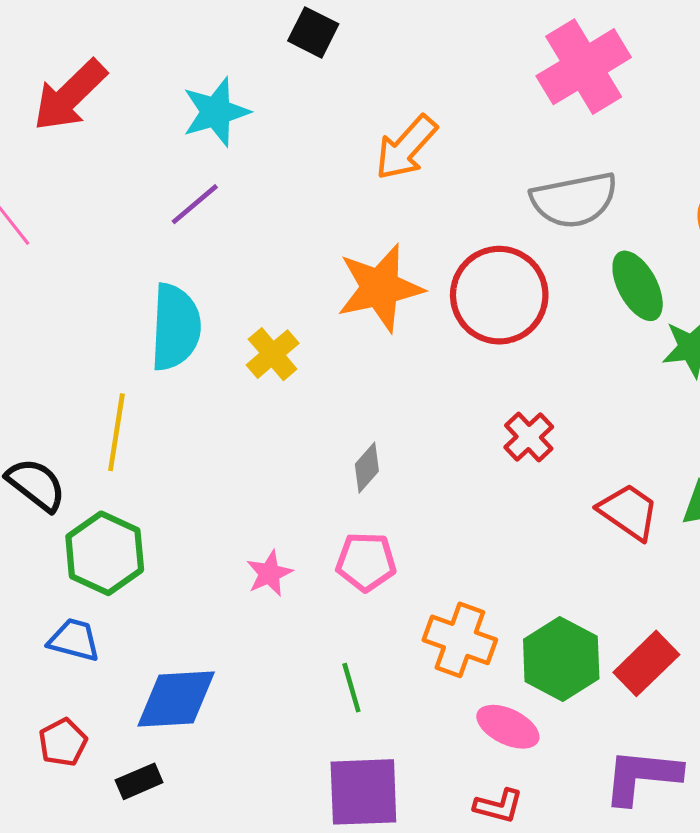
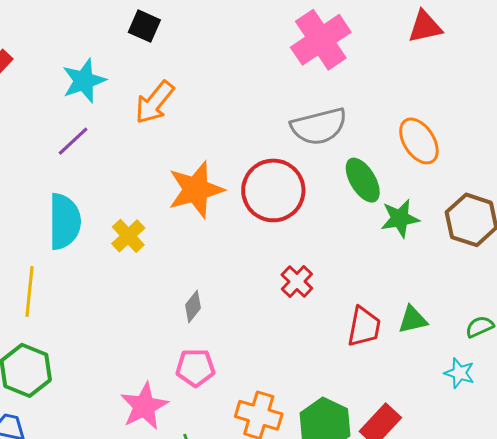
orange arrow: (406, 148) -> (154, 102), moved
red trapezoid: (629, 512) -> (364, 327), turned 69
pink star: (269, 573) -> (144, 406), moved, size x1.6

